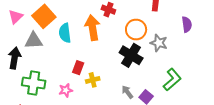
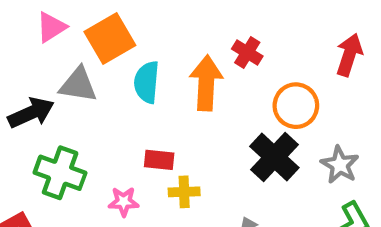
gray star: (159, 43) -> (340, 165), moved
black arrow: (15, 58) -> (31, 113), turned 45
red rectangle: (78, 68) -> (159, 160), turned 64

